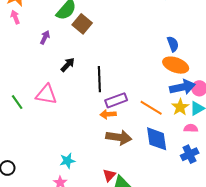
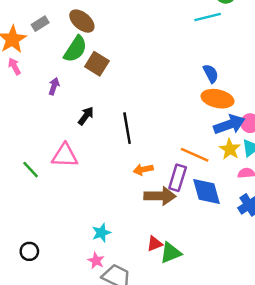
purple rectangle: (116, 100) -> (178, 178), moved, turned -45
red triangle: (109, 175) -> (155, 244), turned 32

